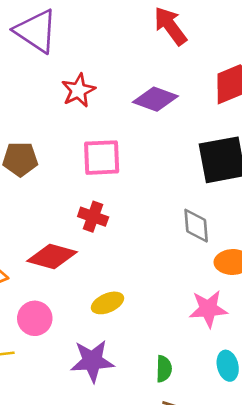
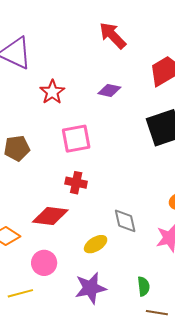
purple diamond: (155, 99) -> (109, 90), size x0.7
gray diamond: (196, 226) -> (125, 221), moved

